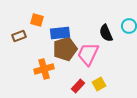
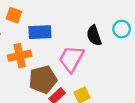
brown pentagon: (65, 49) -> (43, 80), moved
orange cross: (44, 69) -> (20, 56), moved

